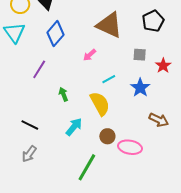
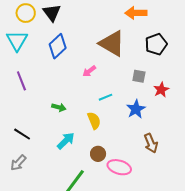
purple line: (39, 69) -> (21, 81), moved, turned -60
green arrow: (63, 94) -> (59, 107), turned 120
yellow semicircle: (100, 104) -> (94, 121), size x0.7
brown arrow: (159, 120) -> (151, 143), turned 36

